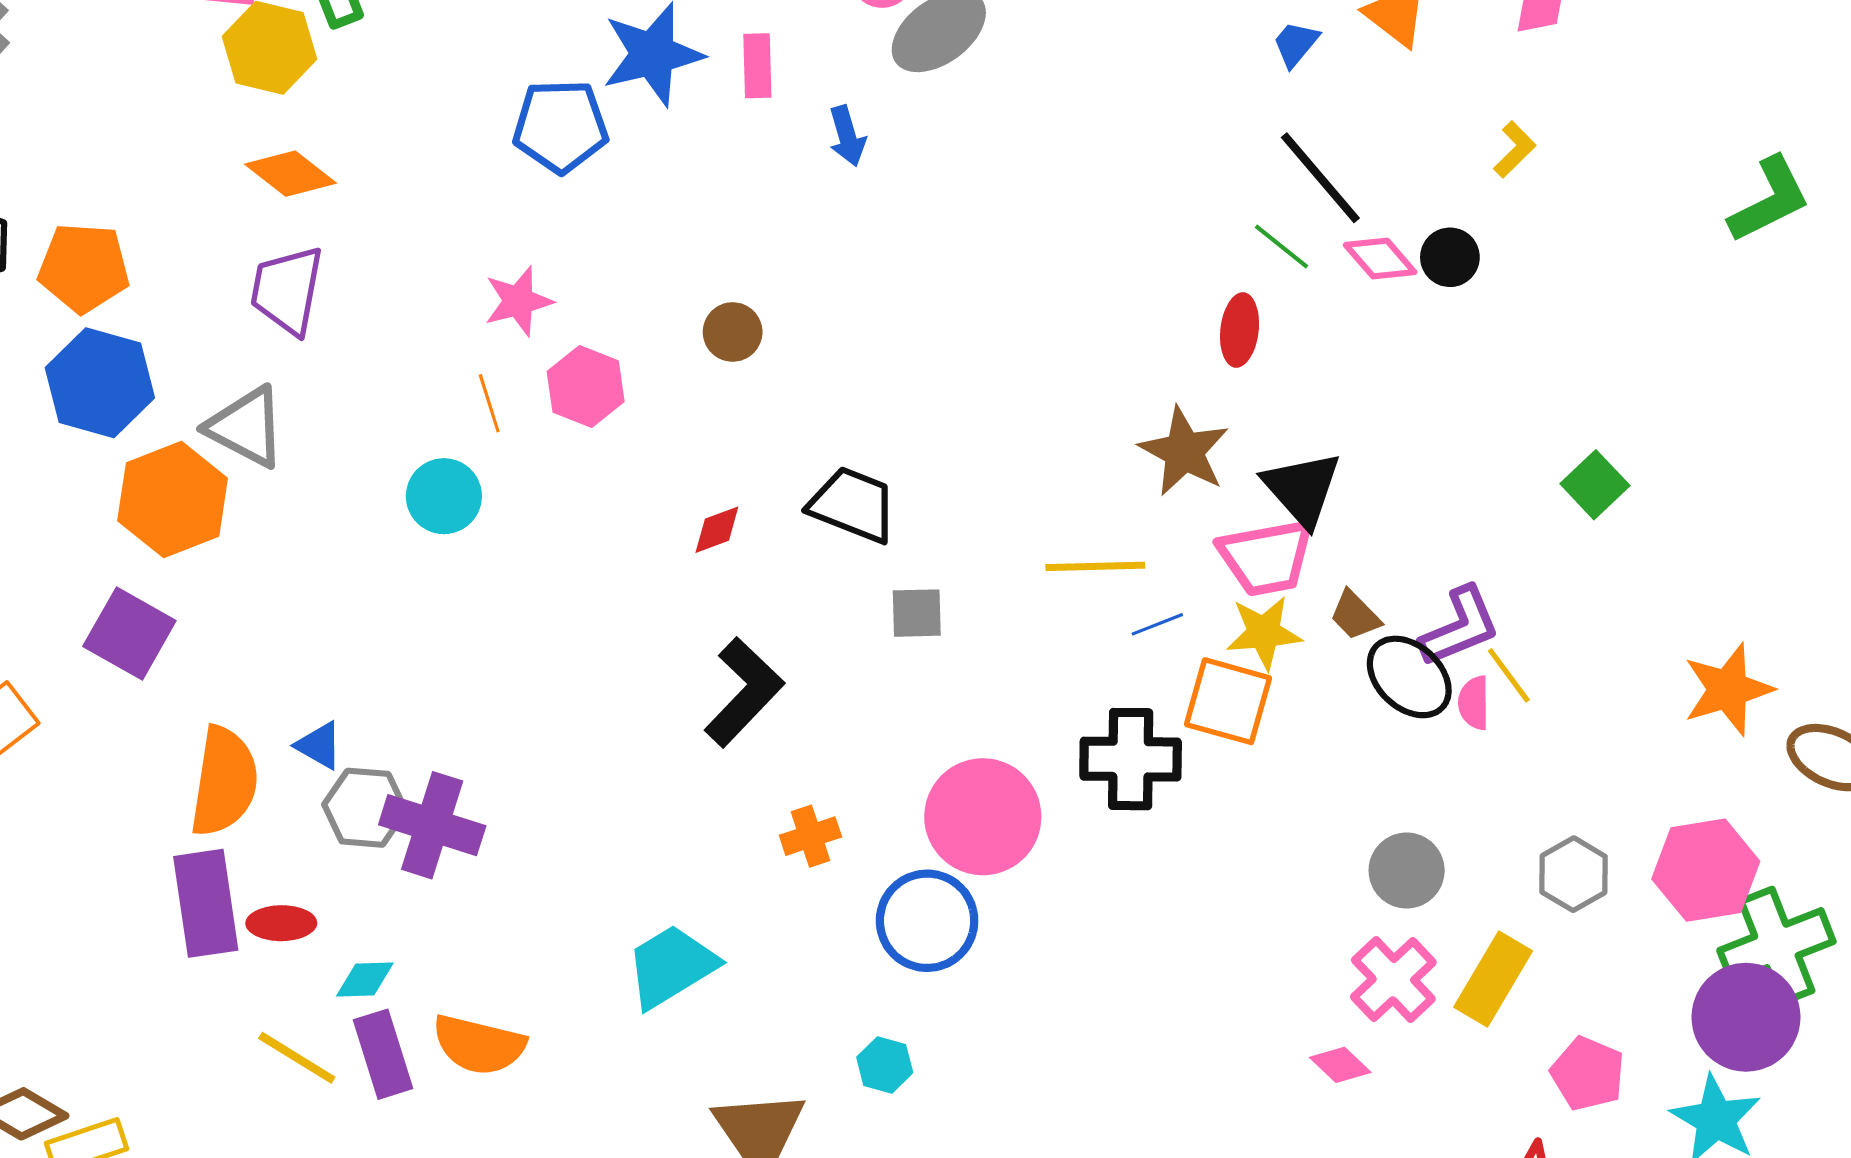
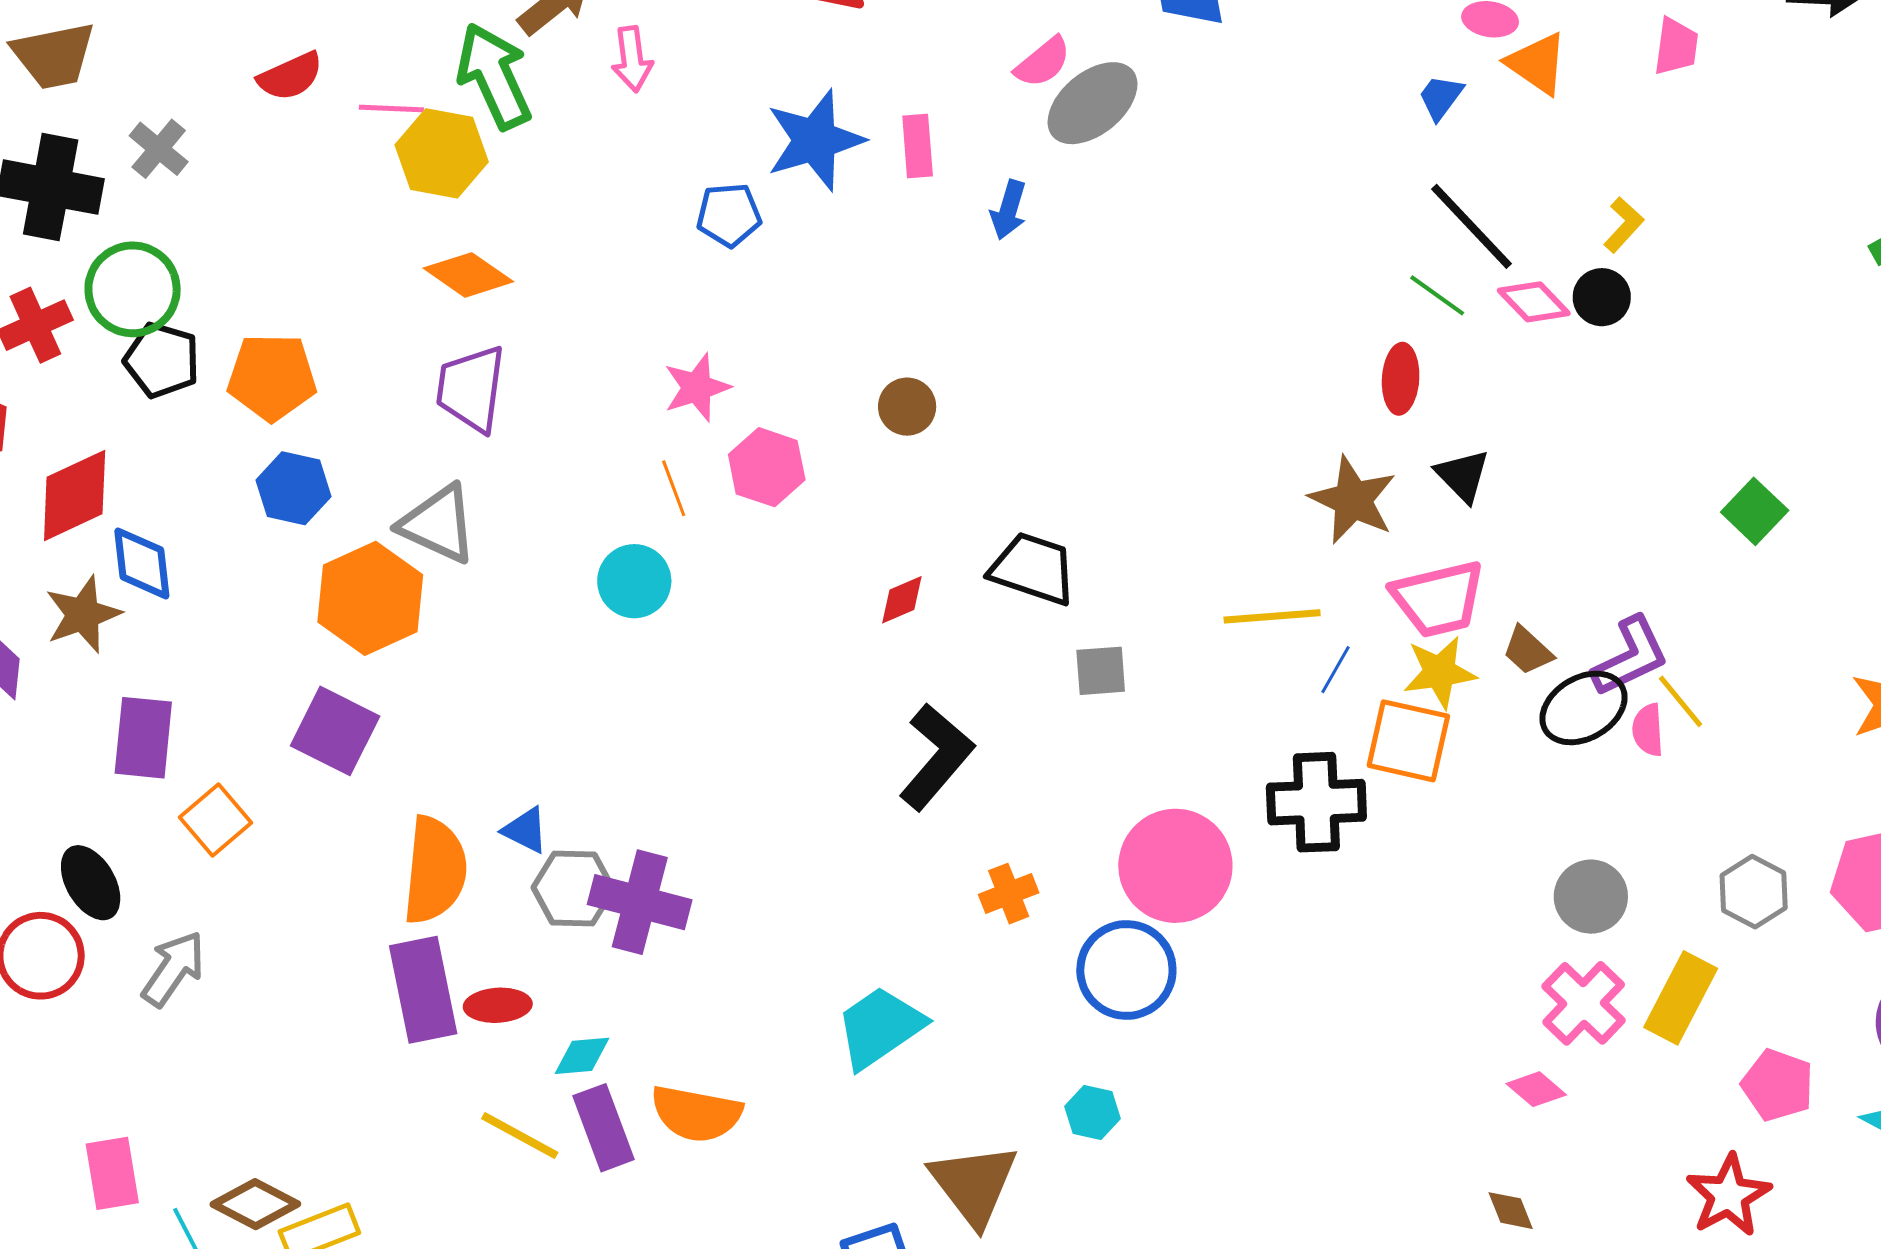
blue pentagon: (560, 126) -> (729, 215), size x0.7
blue arrow: (847, 136) -> (1009, 210), turned 36
yellow L-shape: (1515, 149) -> (1624, 225), moved
blue hexagon: (100, 383) -> (293, 488), size x0.7
black triangle: (1302, 489) -> (1463, 476), moved, size x0.7
blue line: (1157, 624) -> (1335, 670), turned -36
black ellipse: (1409, 677) -> (1584, 708), turned -70

